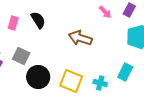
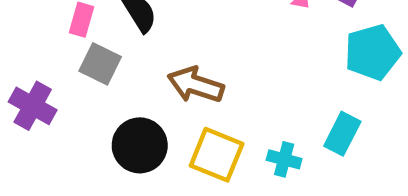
brown arrow: (80, 38) -> (196, 85), moved
gray square: (21, 56) -> (100, 64), moved

